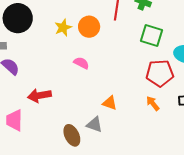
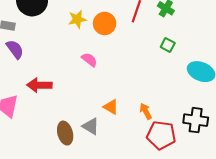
green square: (151, 35) -> (168, 45), size x0.6
red pentagon: (160, 73) -> (161, 135), moved
orange arrow: (153, 103) -> (146, 111), moved

